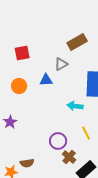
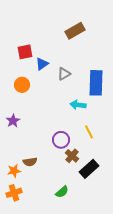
brown rectangle: (77, 42) -> (75, 31), moved
gray triangle: (61, 64) -> (64, 74), moved
blue triangle: (46, 80) -> (42, 64), moved, turned -32

